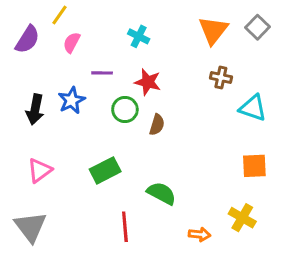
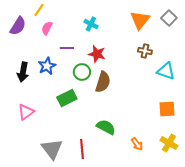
brown semicircle: (157, 125) -> (103, 82), size x1.5
green rectangle: (105, 170) -> (67, 98), moved
yellow cross: (242, 218) -> (169, 143), moved
gray triangle: (30, 227) -> (52, 149), moved
orange arrow: (200, 234) -> (137, 144), moved, turned 48

